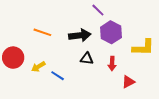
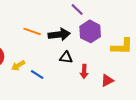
orange line: (42, 32) -> (32, 31), moved
red arrow: (112, 64) -> (84, 71), moved

